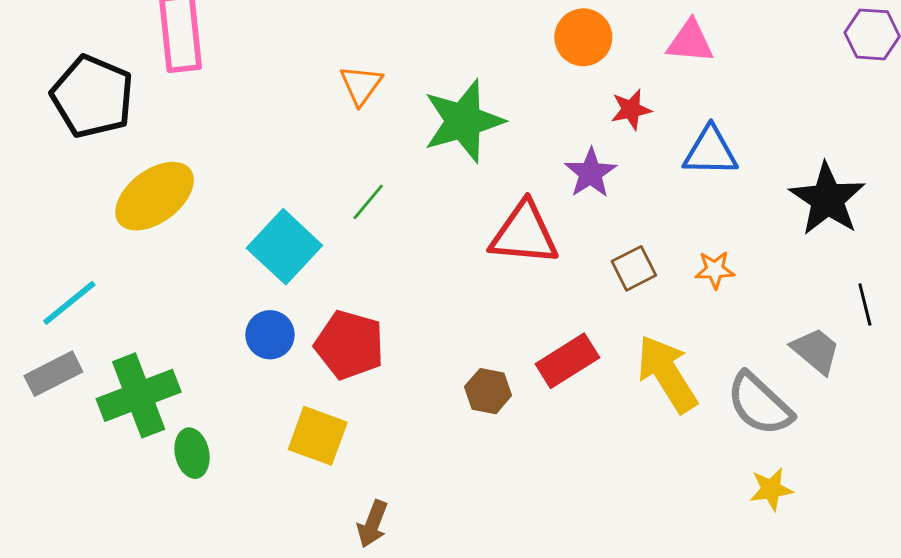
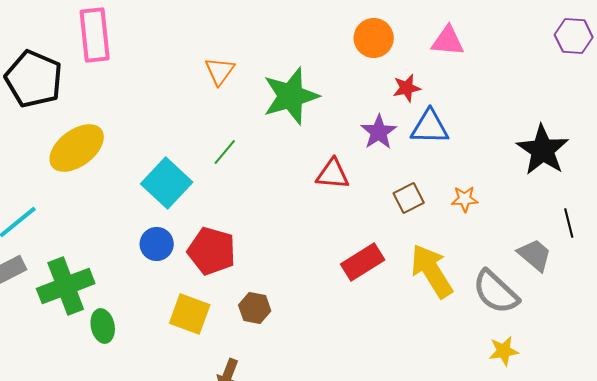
blue triangle: (710, 151) -> (430, 127), moved
red triangle: (524, 234) -> (333, 174), size x0.7
brown hexagon: (488, 391) -> (255, 308), moved

